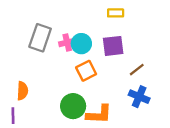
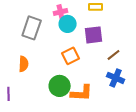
pink cross: (67, 42) -> (61, 12), moved
cyan circle: (81, 44) -> (68, 24), moved
orange semicircle: (22, 91) -> (24, 64), moved

